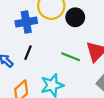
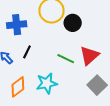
blue cross: (26, 22) -> (17, 25), moved

